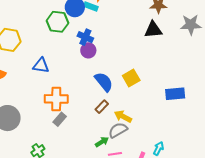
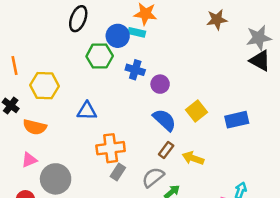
black triangle: (153, 30) -> (260, 61), moved, turned 42
purple circle: (88, 50) -> (160, 84), moved
blue rectangle: (175, 94) -> (237, 120), moved
gray semicircle: (118, 130) -> (153, 177), moved

